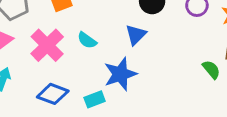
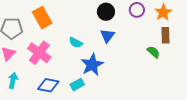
blue triangle: (136, 35) -> (107, 36), moved
cyan semicircle: (87, 40) -> (76, 43), moved

